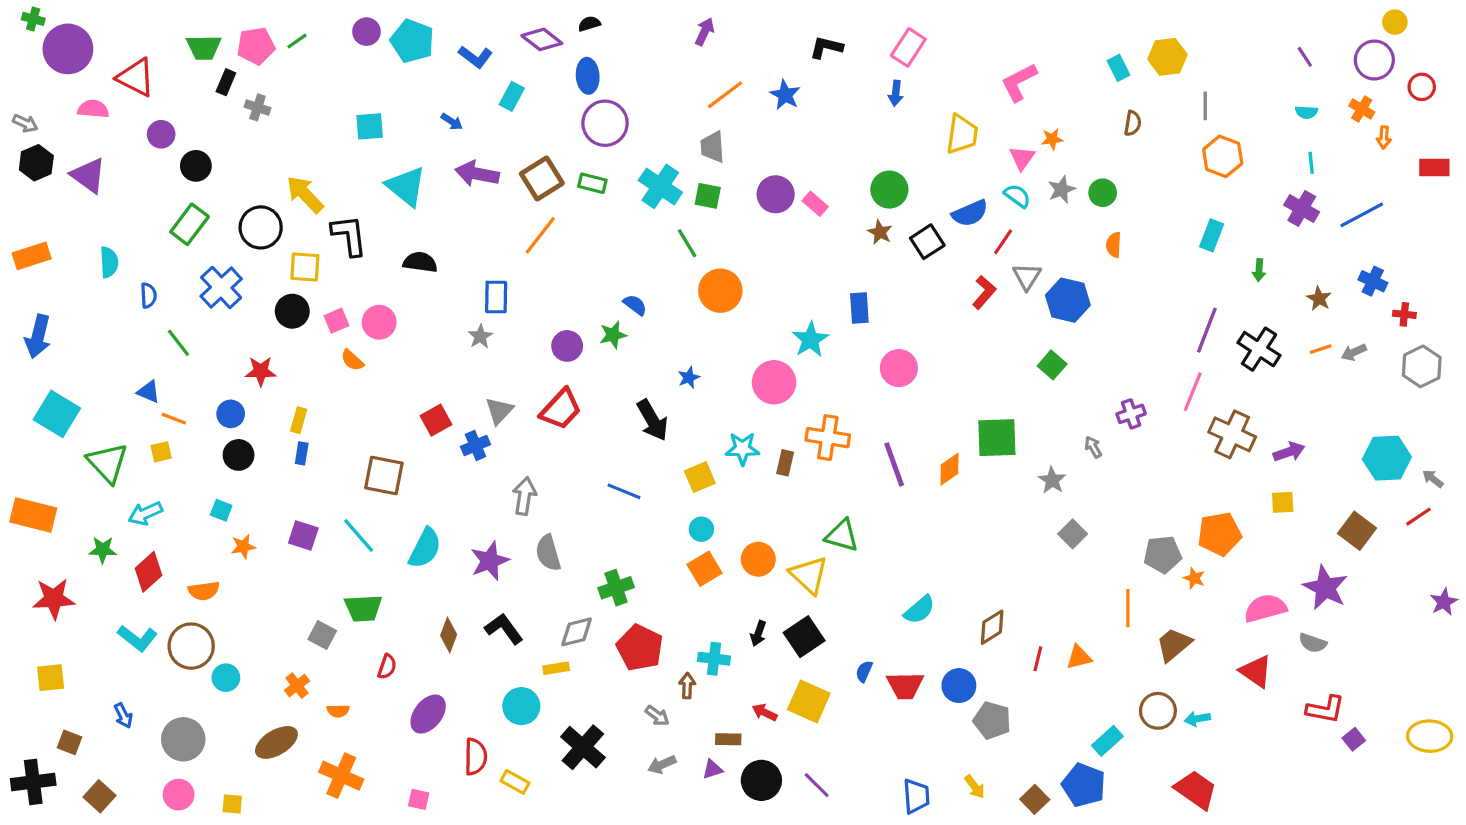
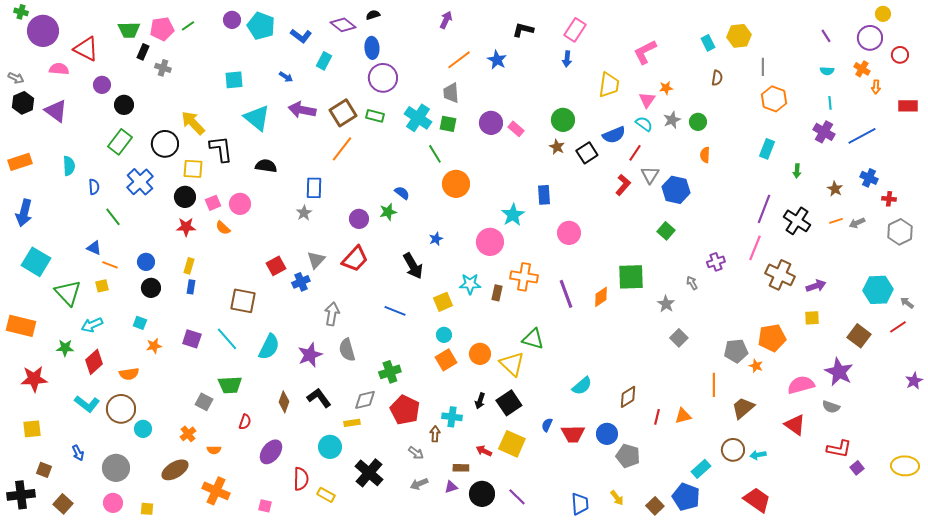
red star: (261, 371) -> (186, 227), moved

